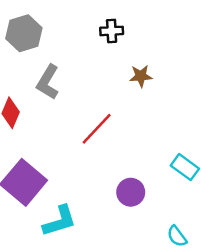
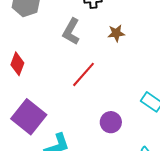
gray L-shape: (48, 82) -> (71, 31), moved

